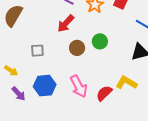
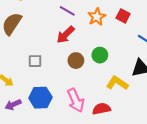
yellow L-shape: (126, 83) -> (117, 83), moved
red semicircle: (104, 93) -> (101, 109), turned 30
purple arrow: (19, 94) -> (13, 105), turned 105

